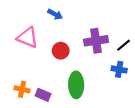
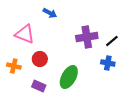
red circle: (61, 51) -> (40, 59), moved
green ellipse: (76, 85) -> (69, 77), turned 30
orange cross: (22, 89) -> (14, 66), moved

